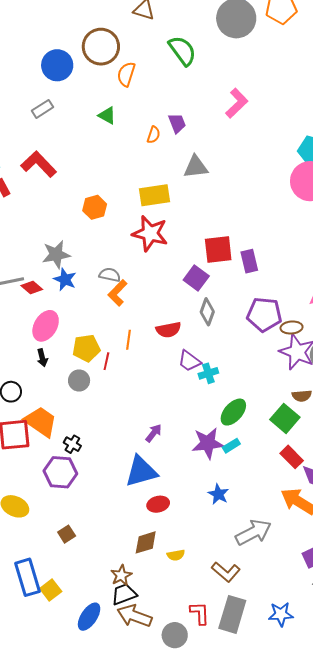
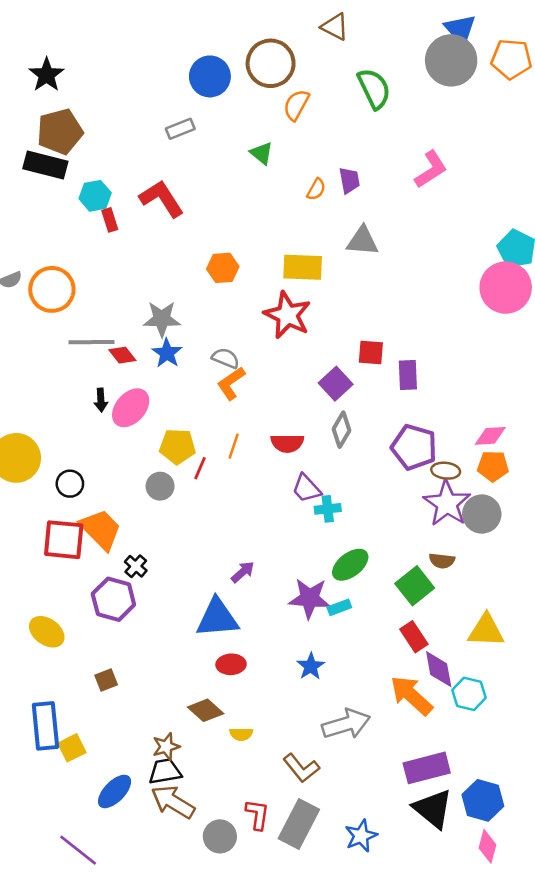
red square: (218, 249) -> (371, 352), size x0.7
black arrow: (42, 358) -> (101, 400), moved
brown diamond: (146, 542) -> (206, 710), turned 48
blue star: (281, 614) -> (361, 836), turned -30

